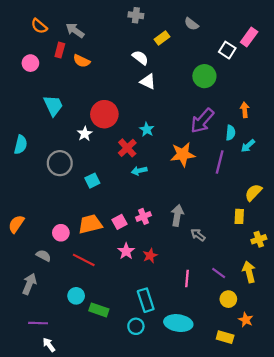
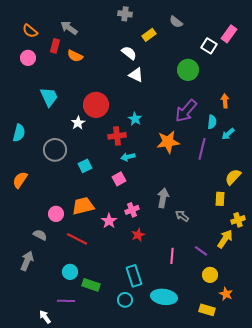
orange semicircle: (39, 26) -> (30, 31), moved
red cross: (127, 148) -> (117, 136), turned 36
pink cross: (144, 216) -> (132, 210), moved
pink square: (120, 222) -> (119, 179), moved
orange semicircle: (16, 224) -> (20, 180), moved
pink star: (126, 251) -> (109, 221), moved
yellow arrow: (249, 272) -> (225, 239), moved, turned 48
purple line: (38, 323) -> (66, 301), moved

